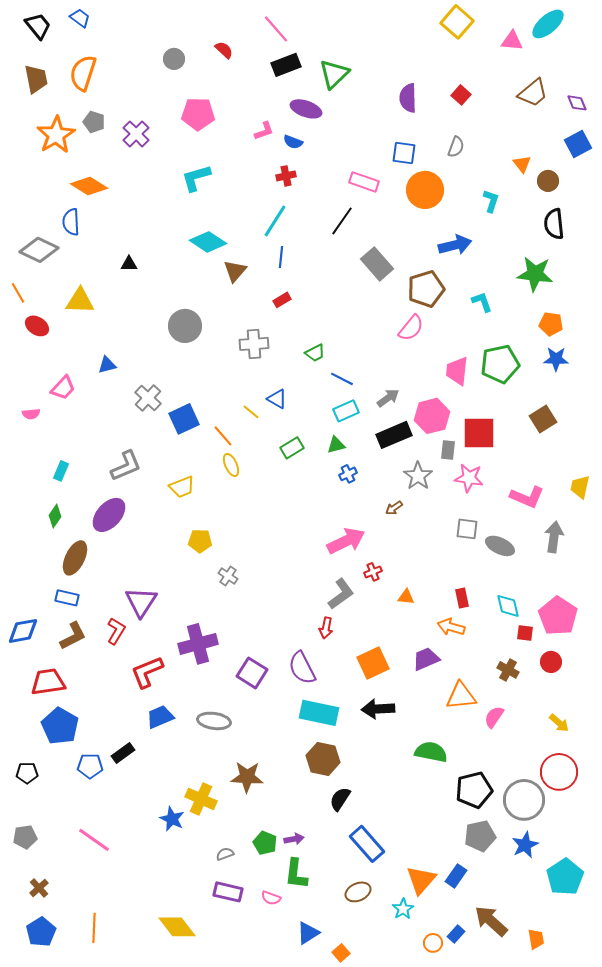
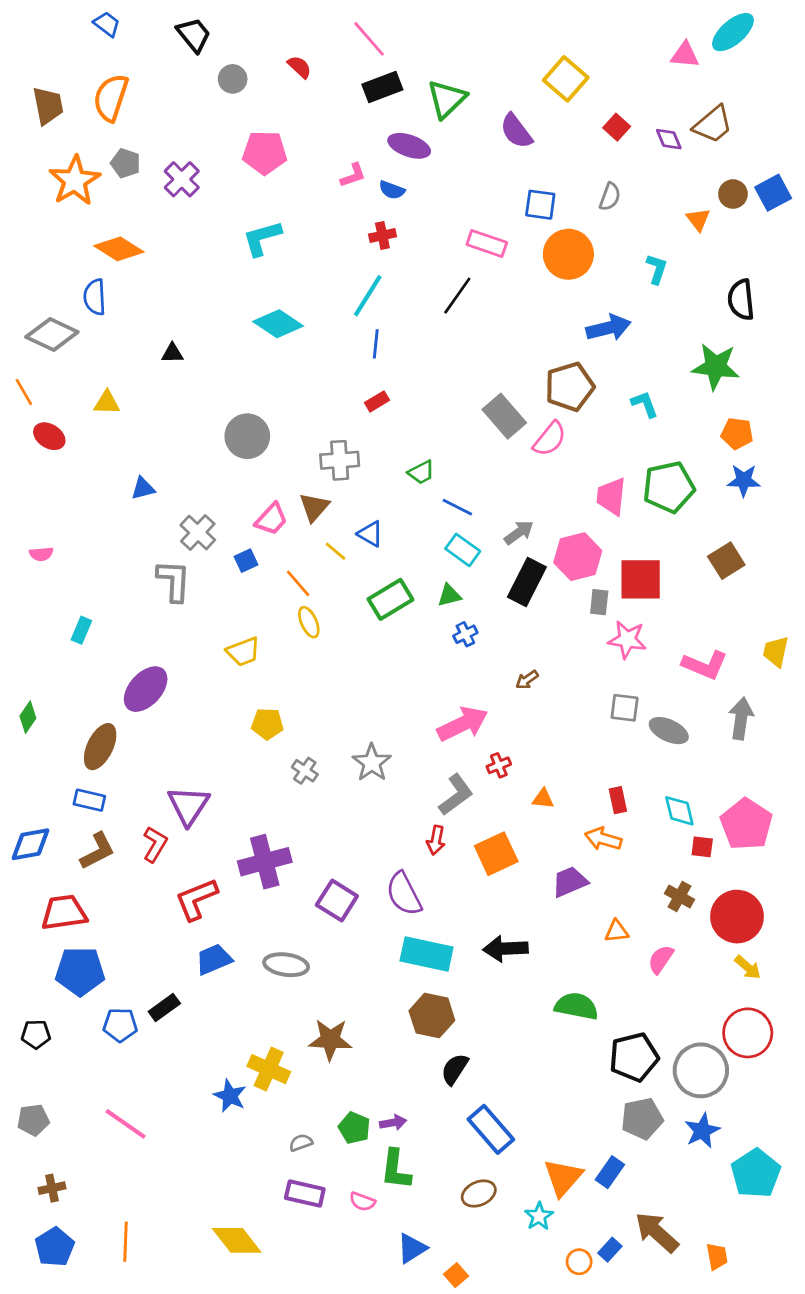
yellow square: (457, 22) -> (566, 79), moved
black trapezoid: (38, 26) -> (194, 35), moved
purple semicircle: (408, 98) -> (516, 131), moved, turned -36
purple diamond: (577, 103) -> (669, 139), moved
brown circle: (548, 181) -> (733, 194), moved
gray rectangle: (377, 264) -> (504, 416), moved
brown triangle: (235, 271) -> (314, 507), moved
yellow triangle: (80, 301) -> (107, 403), size x0.7
pink trapezoid: (63, 388) -> (271, 519), moved
cyan rectangle: (346, 411) -> (463, 550), turned 60
blue square: (184, 419) -> (246, 561), size x0.6
black rectangle: (394, 435) -> (527, 582), turned -40
green rectangle: (292, 448) -> (390, 599), size x1.4
gray L-shape: (126, 466) -> (174, 581), moved, turned -64
gray star: (418, 476) -> (372, 763), moved
green diamond: (55, 516) -> (28, 717), moved
red circle: (551, 662) -> (737, 917), moved, size x1.8
orange square: (373, 663) -> (496, 854), moved
orange triangle: (461, 696) -> (617, 931), size x0.6
blue pentagon: (60, 726) -> (80, 971), turned -30
brown cross: (39, 888) -> (52, 1188), turned 30

